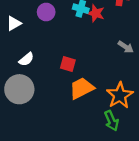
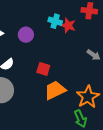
purple circle: (46, 12) -> (26, 35), moved

